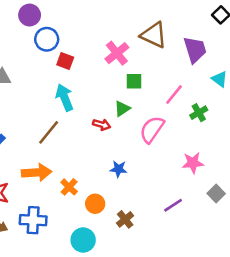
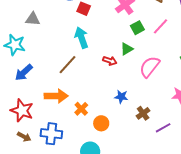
green square: (134, 81) -> (137, 28), turned -32
pink line: (174, 95) -> (160, 26), moved
brown cross: (125, 219) -> (143, 113), moved

